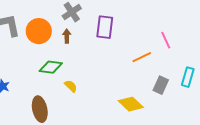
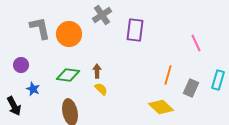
brown arrow: (67, 36) -> (97, 71), moved
orange line: (142, 57) -> (168, 75), moved, turned -48
green diamond: (51, 67) -> (68, 75), moved

